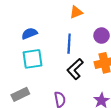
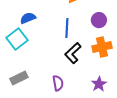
cyan square: (32, 59) -> (17, 39), moved, turned -30

